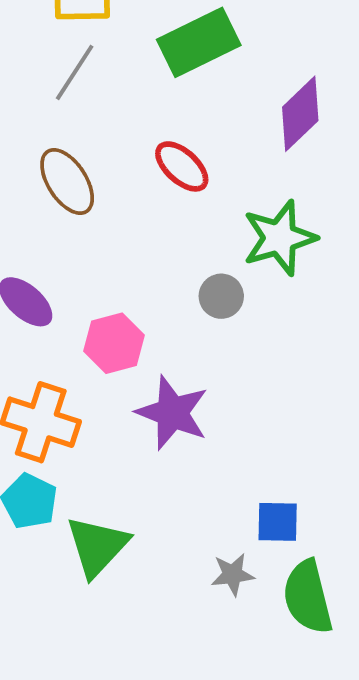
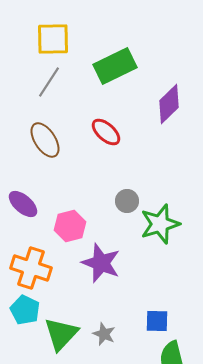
green star: (280, 238) -> (160, 224), moved
gray star: (233, 574) -> (104, 334), moved, turned 30

